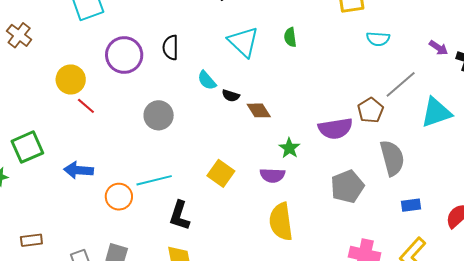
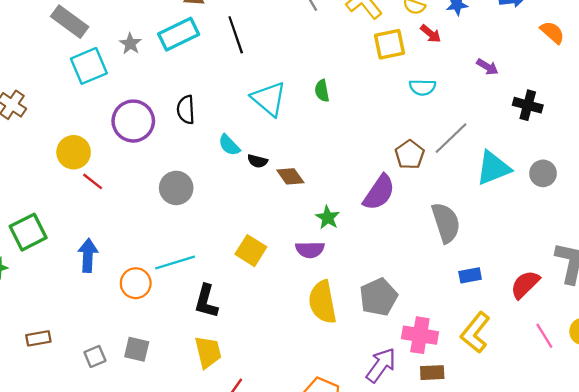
purple arrow: (439, 48) -> (487, 67), moved
brown pentagon: (370, 110) -> (410, 155), moved
purple semicircle: (335, 129) -> (379, 192), turned -44
blue arrow: (78, 170) -> (88, 255), turned 92
gray pentagon: (347, 187) -> (379, 297), moved

